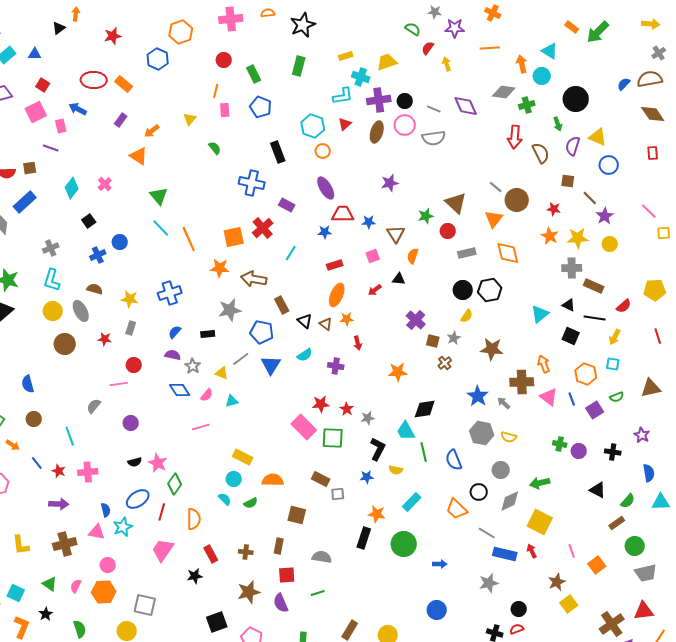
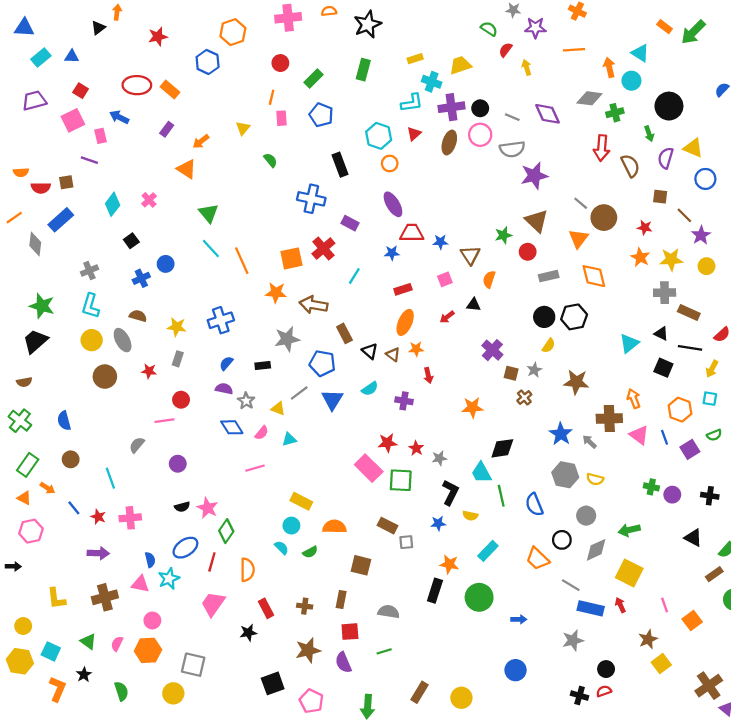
green rectangle: (254, 74) -> (314, 78), turned 72
purple star: (390, 183) -> (534, 176), moved, size x1.4

